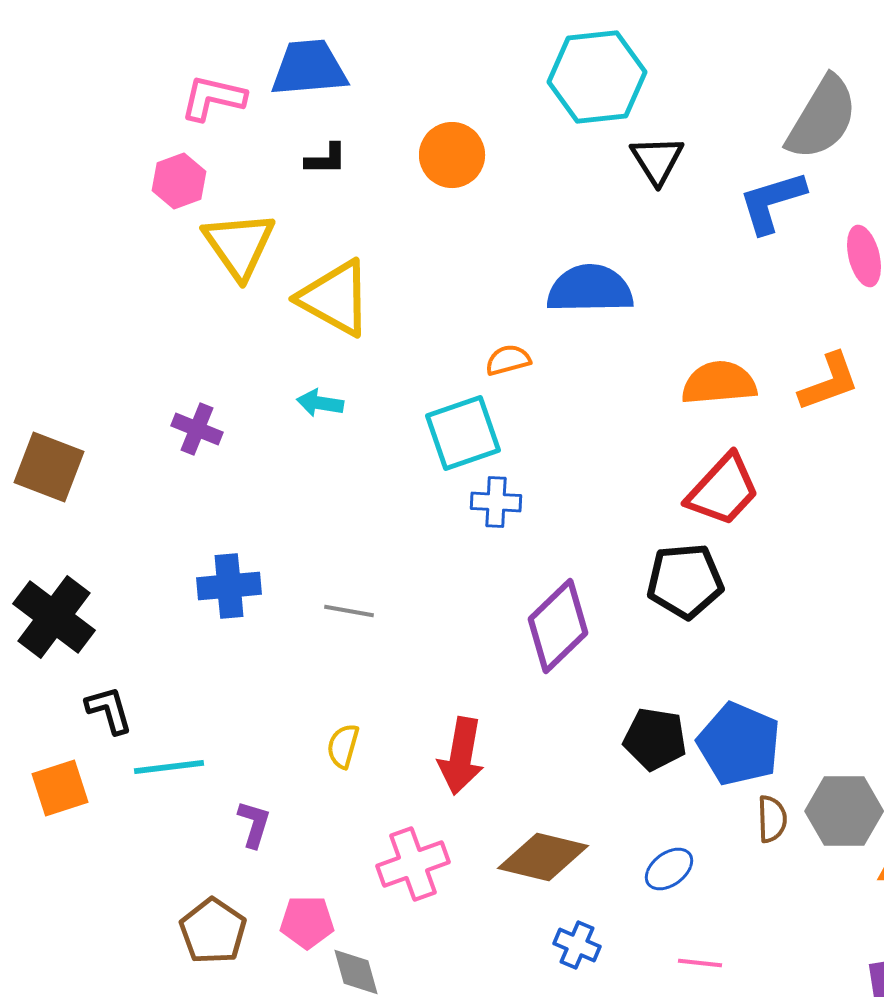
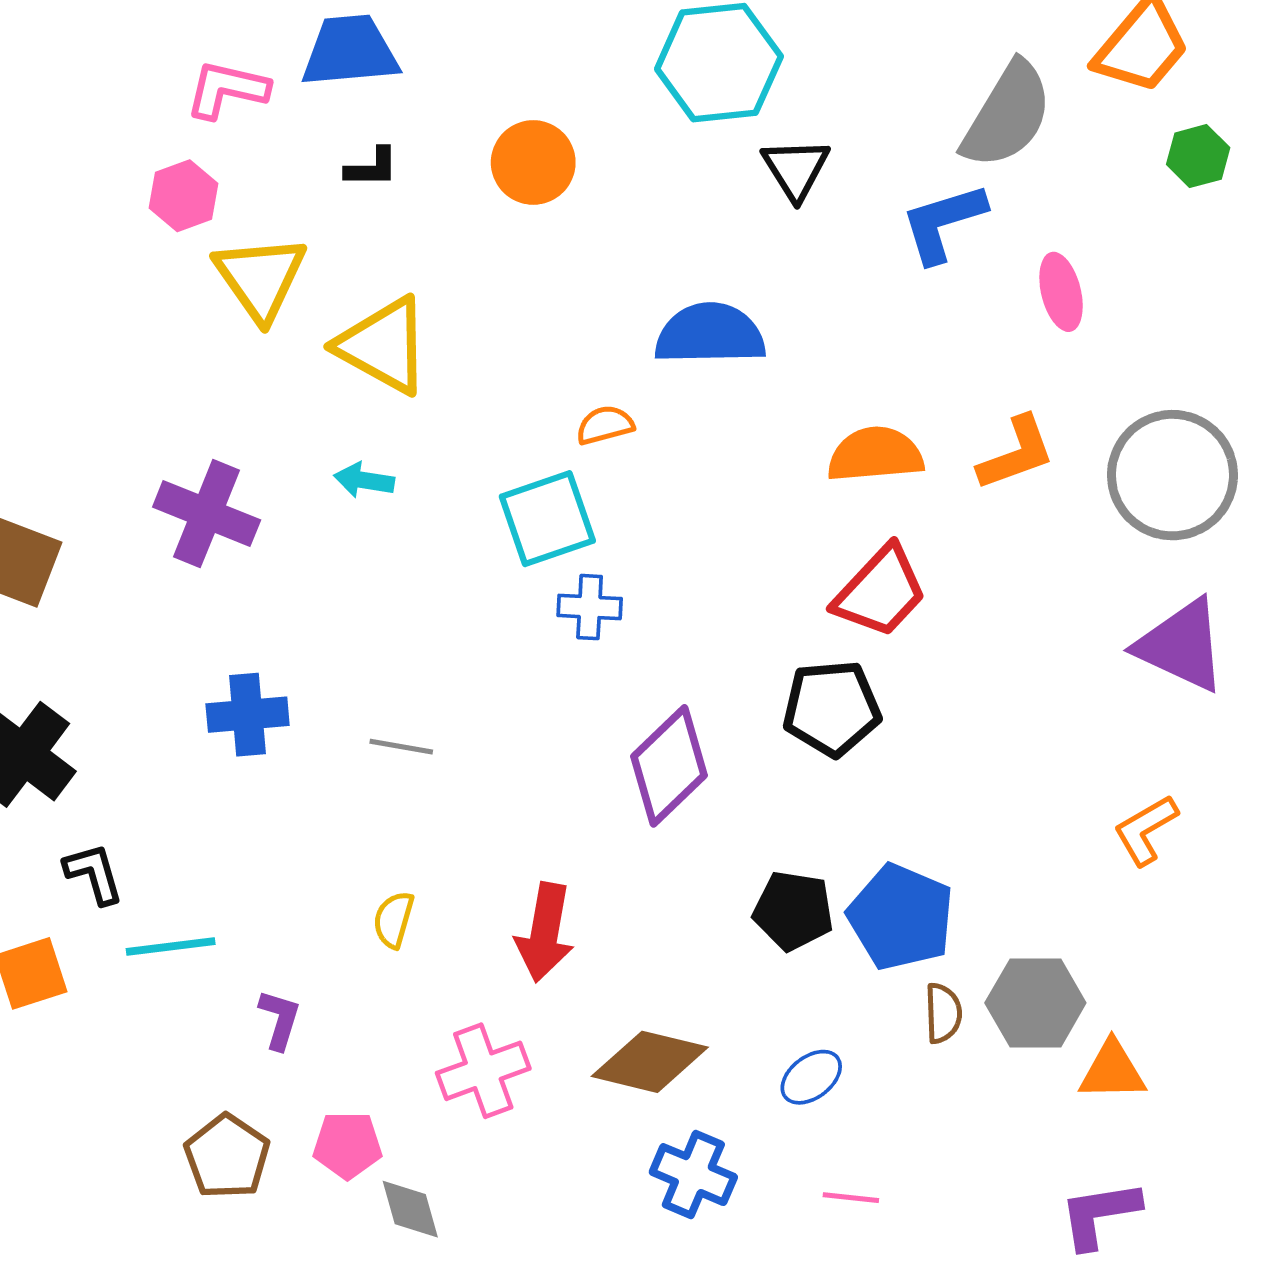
purple cross: (197, 429) -> (207, 514), size x1.6
blue cross: (577, 945) -> (693, 1175), size x1.4

